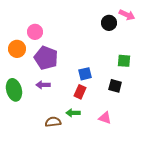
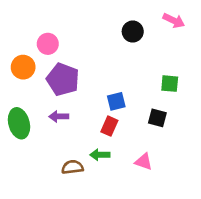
black circle: (109, 23) -> (133, 32), moved

